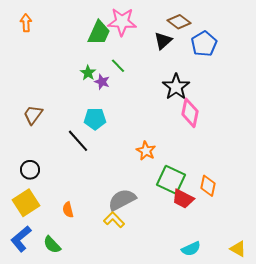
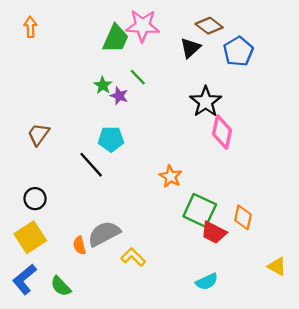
gray semicircle: (122, 200) -> (104, 234), moved
cyan semicircle: (191, 249) -> (207, 282), moved
yellow triangle: (238, 249) -> (277, 266), moved

